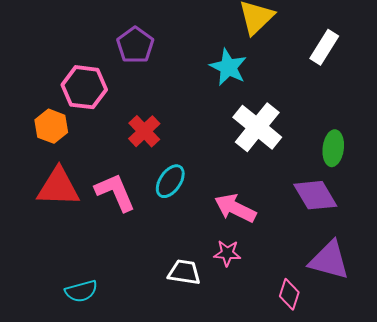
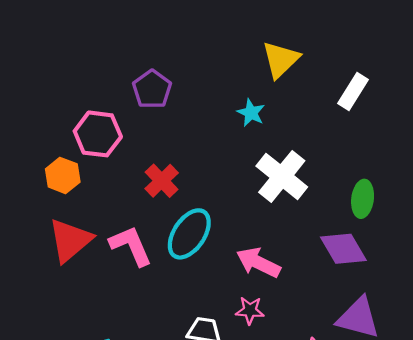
cyan star: (228, 67) -> (251, 113), size x0.7
cyan ellipse: (170, 181) -> (189, 234), size x1.4
red triangle: (58, 187) -> (70, 240), turned -42

